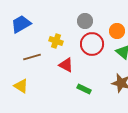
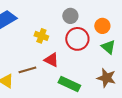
brown line: (32, 57) -> (27, 70), moved
green rectangle: (84, 89) -> (69, 84), size x1.5

